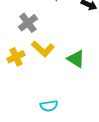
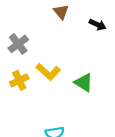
gray cross: (28, 23) -> (18, 44), moved

